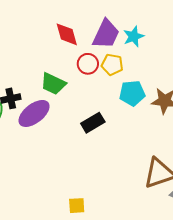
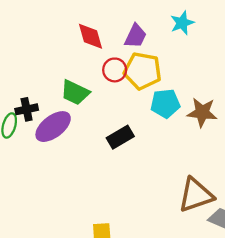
purple trapezoid: (106, 34) -> (135, 36), size x0.7
cyan star: (134, 36) -> (182, 23), moved
yellow pentagon: (112, 65) -> (142, 71), size x1.5

